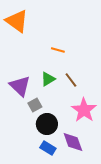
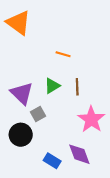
brown line: (71, 80) -> (77, 87), turned 35
black circle: (47, 124) -> (21, 135), moved

